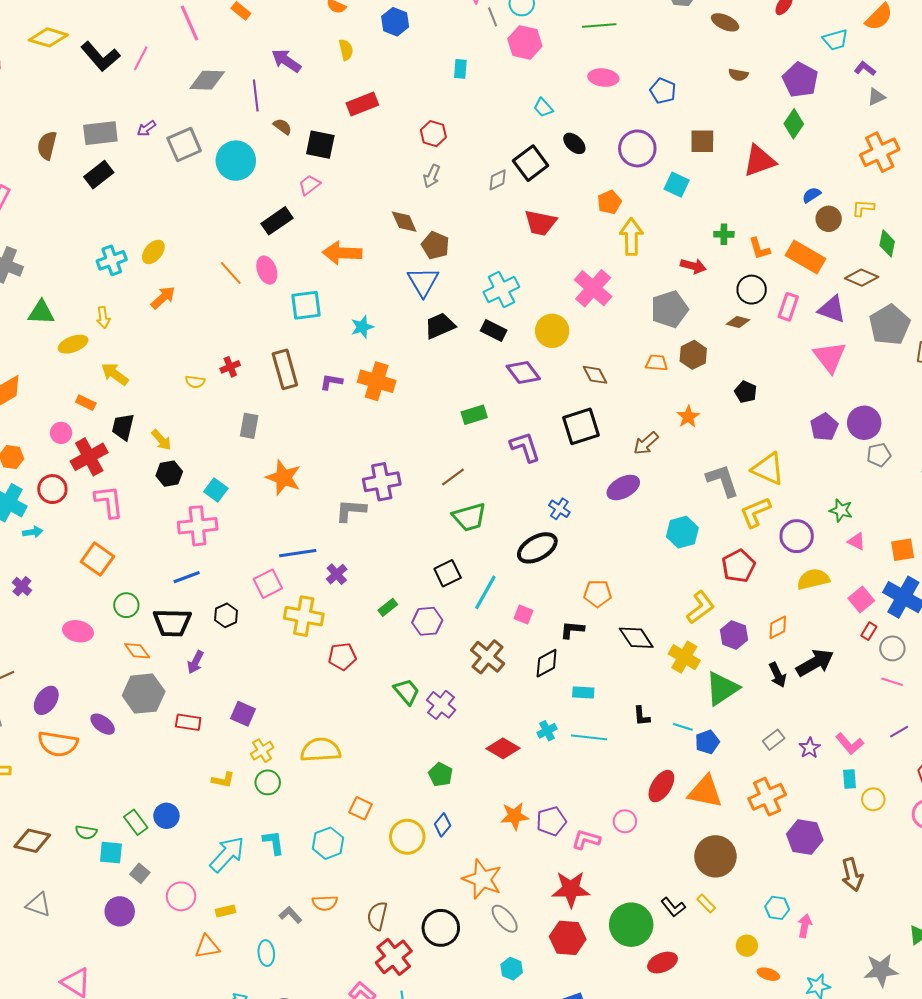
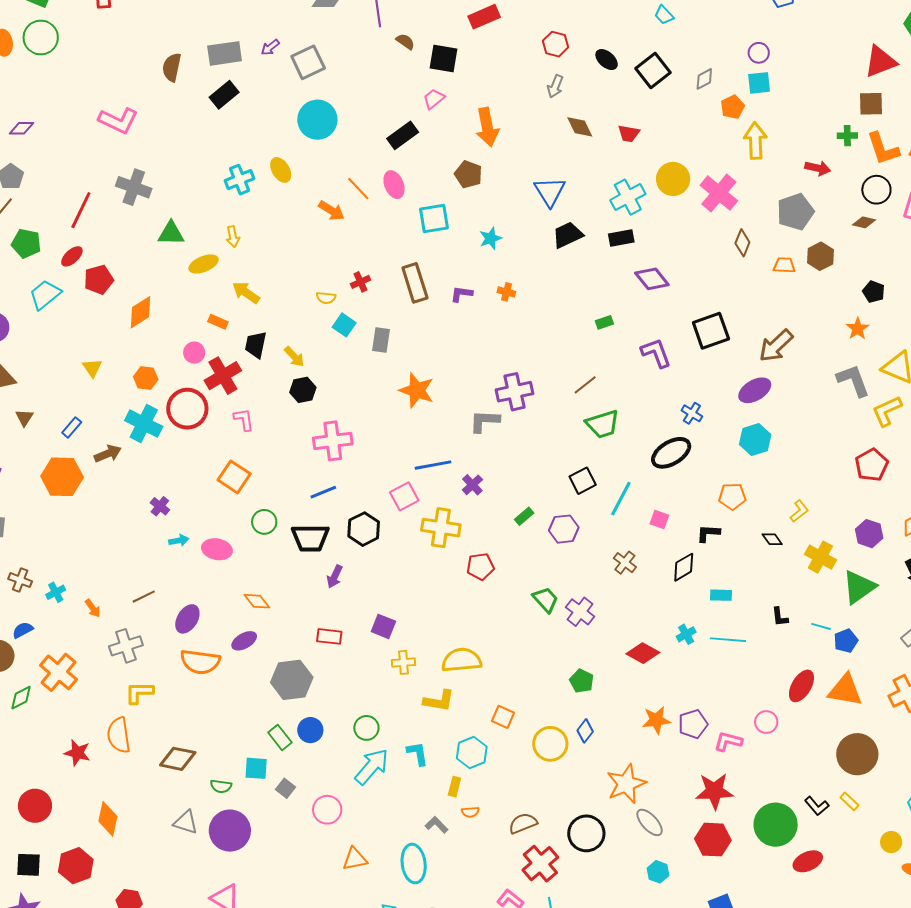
brown square: (702, 141) -> (871, 104), moved
black ellipse: (574, 143) -> (607, 60), moved
purple circle: (637, 148) -> (759, 53), size x0.6
cyan circle: (236, 161) -> (317, 120), moved
gray diamond: (498, 180) -> (704, 79), moved
cyan square: (677, 185) -> (759, 83), moved, turned -30
brown diamond: (404, 222) -> (580, 127), moved
red trapezoid: (540, 223) -> (629, 134), moved, size x0.7
brown pentagon: (435, 245) -> (468, 174), moved
orange L-shape: (759, 249) -> (883, 149), size x1.5
yellow ellipse: (153, 252) -> (281, 170), turned -70
orange arrow: (342, 253) -> (487, 127), moved, turned -102
orange arrow: (163, 298) -> (331, 211), moved, turned 76
black rectangle: (494, 330) -> (621, 238), turned -35
yellow circle: (552, 331) -> (673, 179), moved
brown diamond: (595, 375) -> (742, 243), moved, turned 52
orange cross: (377, 381) -> (506, 292), size x0.5
green rectangle: (474, 415) -> (604, 322), size x0.7
orange star: (688, 417) -> (858, 329), moved
brown arrow: (646, 443) -> (776, 346), size x1.4
red circle: (52, 489) -> (187, 409), size x1.4
cyan square: (216, 490) -> (344, 325), moved
pink L-shape: (109, 502) -> (244, 420), size x0.7
cyan arrow: (33, 532) -> (179, 540), moved
cyan hexagon: (682, 532) -> (755, 440), moved
yellow L-shape: (700, 607) -> (799, 511), moved, size x0.7
black hexagon: (226, 615) -> (364, 529), size x1.4
black diamond: (636, 638) -> (772, 539), size x0.6
orange diamond: (137, 651) -> (257, 601), moved
brown cross: (488, 657) -> (625, 563), size x0.7
gray hexagon: (144, 694) -> (292, 680), moved
purple ellipse: (103, 724) -> (244, 641), turned -65
yellow cross: (262, 751) -> (403, 662), turned 30
yellow L-shape: (223, 780) -> (439, 701), moved, size x1.4
green circle: (268, 782) -> (366, 728), moved
green semicircle: (86, 832) -> (221, 786), moved
orange star: (482, 879) -> (626, 784), turned 30
orange semicircle: (325, 903) -> (470, 812), size x0.7
purple circle: (120, 911) -> (230, 831), moved, size x1.4
yellow rectangle: (226, 911) -> (454, 787), moved, turned -60
brown semicircle: (377, 916) -> (523, 823), turned 56
cyan ellipse: (266, 953) -> (414, 864), size x1.5

